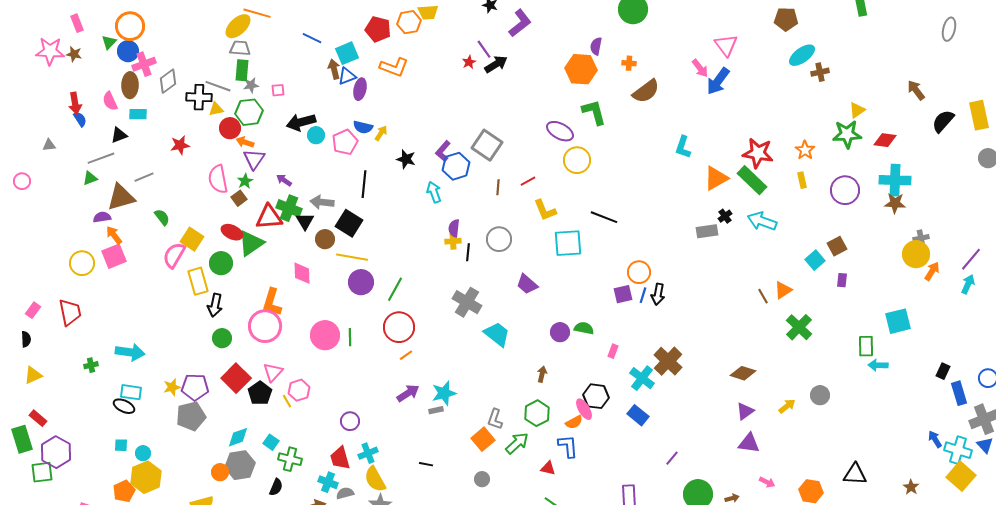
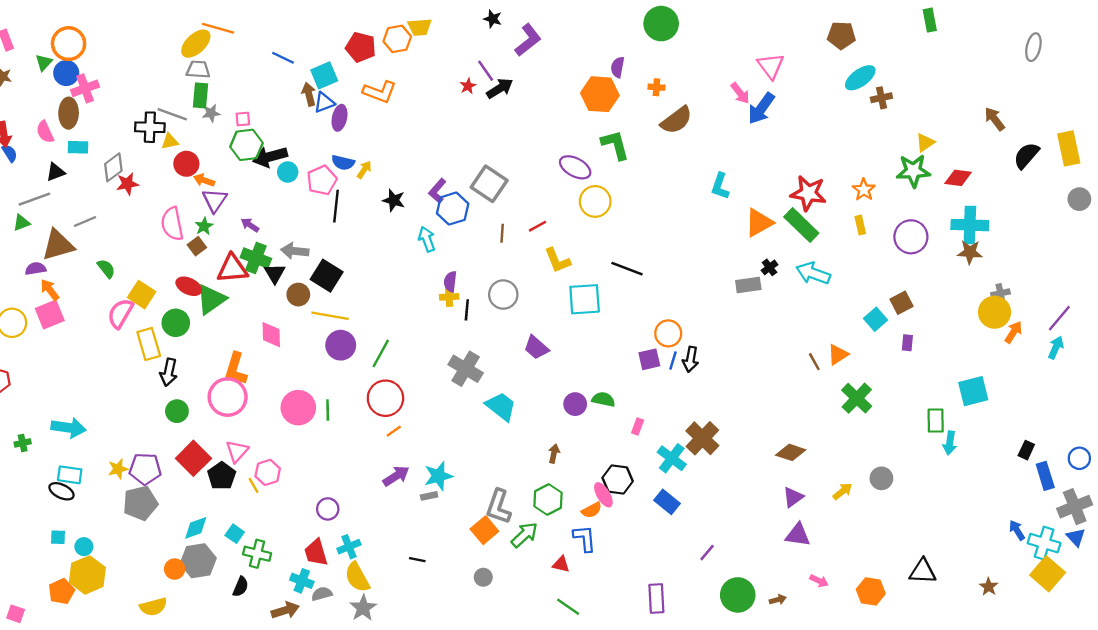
gray diamond: (168, 81) -> (113, 167), moved
green hexagon: (249, 112) -> (246, 145), moved
black line: (364, 184) -> (336, 206), moved
cyan arrow: (878, 365) -> (950, 443), turned -84
gray L-shape: (495, 419) -> (499, 507), size x1.4

